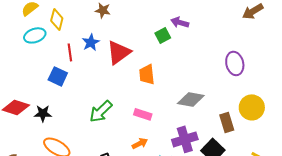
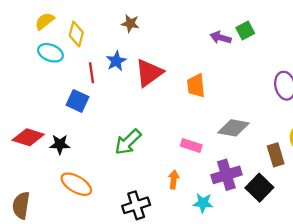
cyan ellipse: (35, 35) -> (50, 53), turned 40
green square: (163, 35) -> (245, 31), moved
orange trapezoid: (147, 74) -> (196, 86), moved
pink rectangle: (143, 114) -> (191, 145), moved
orange arrow: (140, 143) -> (174, 180), turned -56

